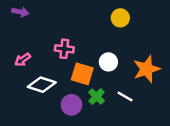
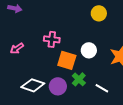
white diamond: (42, 85) -> (33, 85), moved
white line: (125, 96) -> (102, 88), moved

